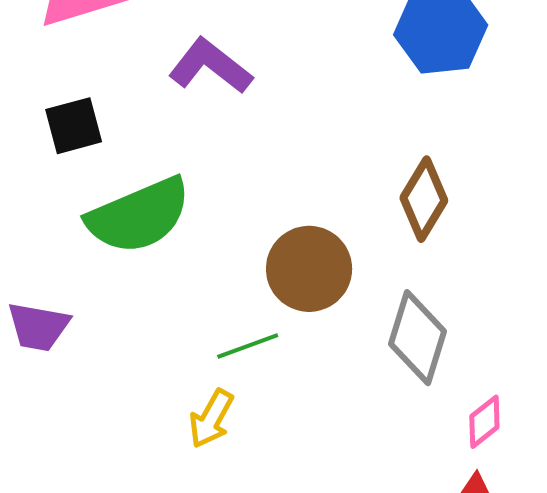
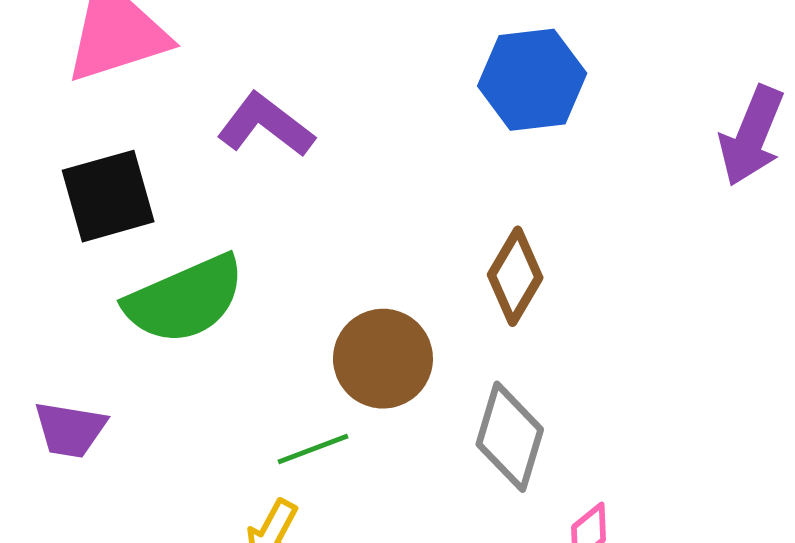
black square: (74, 126) -> (108, 196), size x1.4

